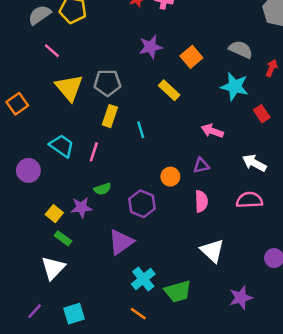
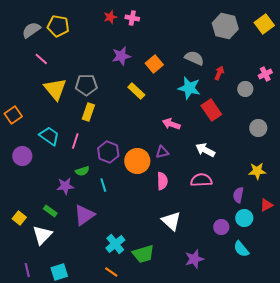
orange square: (17, 104) -> (13, 115), moved
red rectangle: (262, 114) -> (211, 110), size x1.5
cyan line: (141, 130) -> (103, 185), moved
orange circle: (170, 177) -> (137, 161), size x1.6
purple hexagon: (142, 204) -> (108, 152), moved
yellow square: (54, 214) -> (19, 218), moved
purple triangle: (121, 242) -> (84, 215), moved
purple line: (35, 311) -> (27, 270), turned -56

